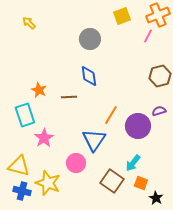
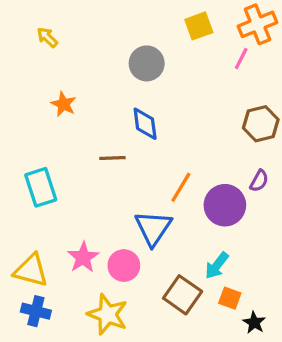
orange star: (39, 90) -> (64, 104), moved
purple semicircle: (159, 111) -> (259, 181), turned 136
pink star: (44, 138) -> (83, 257), moved
yellow star: (48, 183) -> (108, 314), moved

